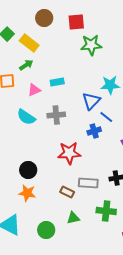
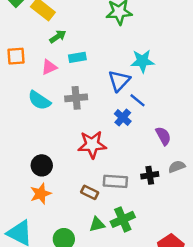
green arrow: (26, 65) -> (58, 37), moved
blue cross: (94, 131) -> (123, 118), turned -32
orange star: (27, 193) -> (41, 194), turned -30
green cross: (106, 211) -> (123, 219), moved, turned -30

